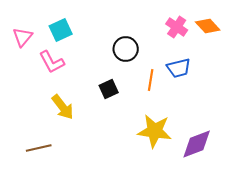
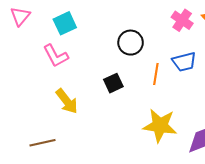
pink triangle: (23, 37) -> (20, 16), moved

